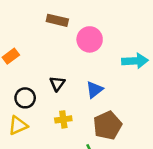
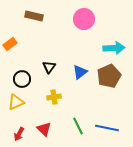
brown rectangle: (57, 20) -> (34, 16), moved
pink circle: (90, 39) -> (84, 19), moved
brown pentagon: (108, 125) -> (109, 76), moved

